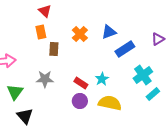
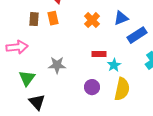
brown rectangle: (54, 49) -> (34, 19), moved
red rectangle: (81, 83) -> (99, 54), moved, turned -32
yellow semicircle: (110, 103) -> (122, 89), turned 90

